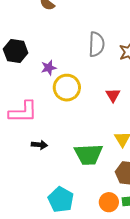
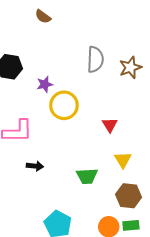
red triangle: (113, 95) -> (110, 125), moved
green trapezoid: (88, 154) -> (87, 176), size x0.7

